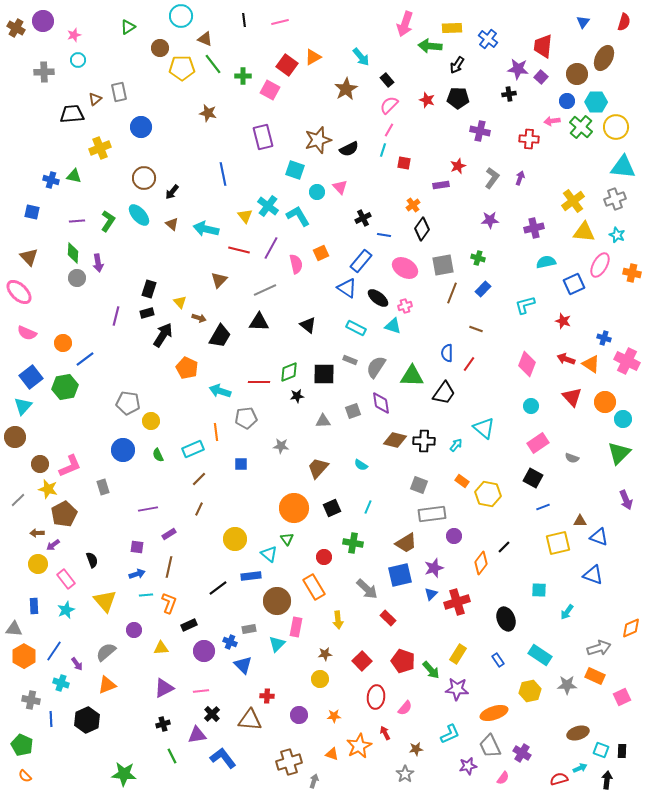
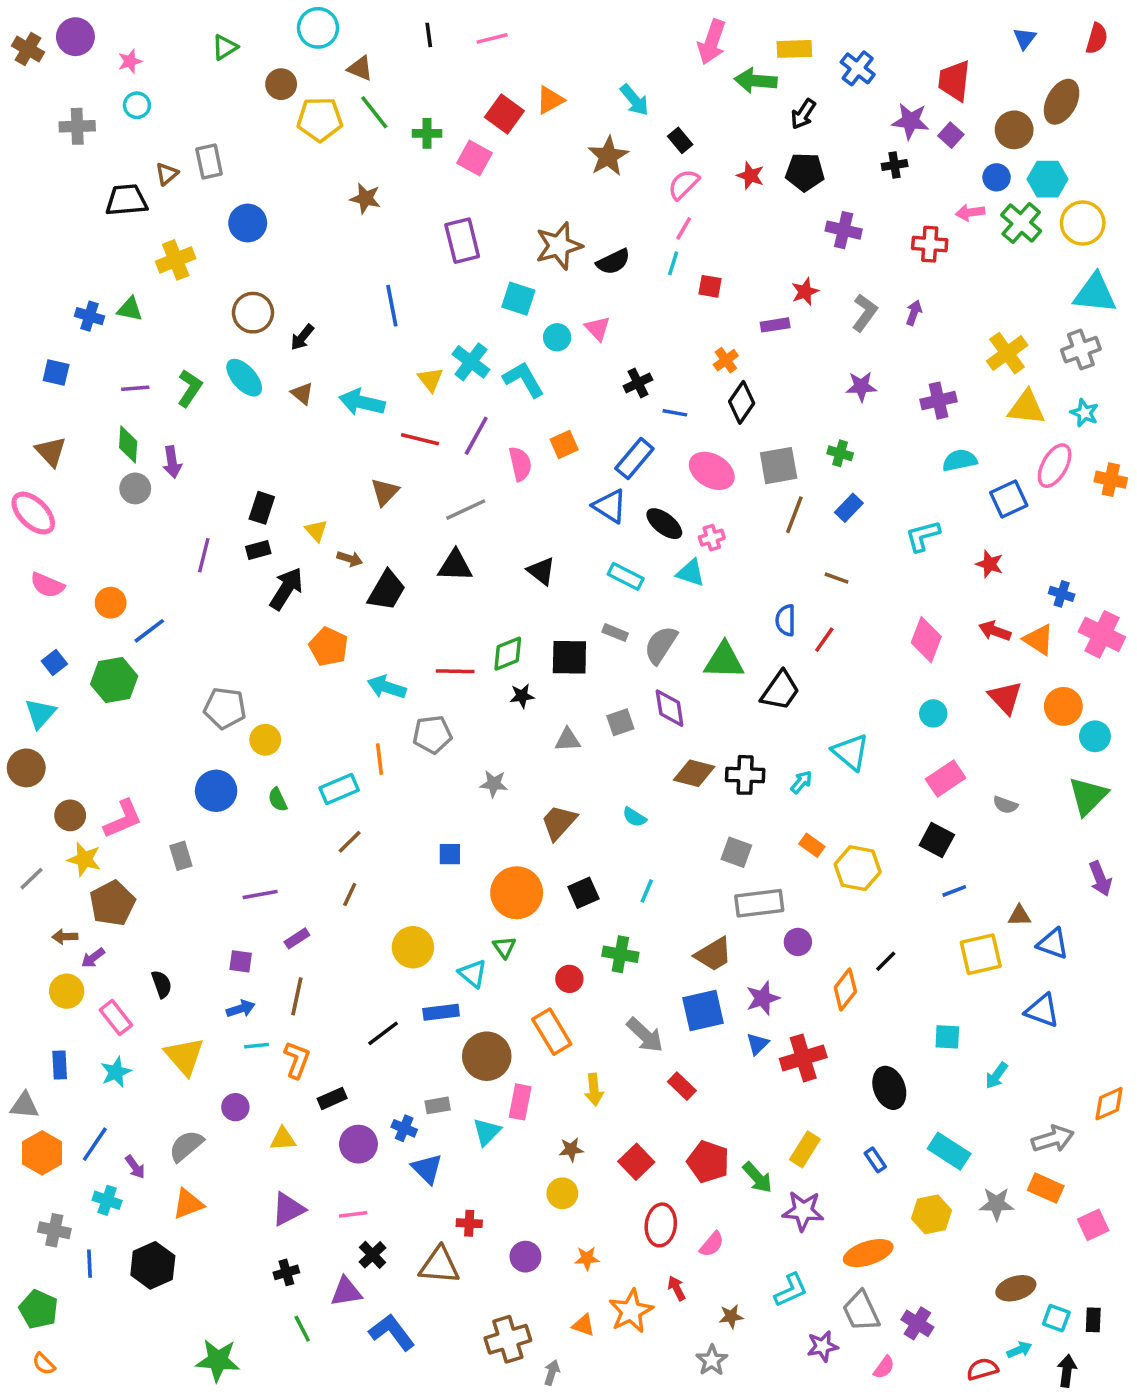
blue square: (31, 377) -> (54, 662), size x0.6
blue square: (241, 464) -> (450, 854), moved

